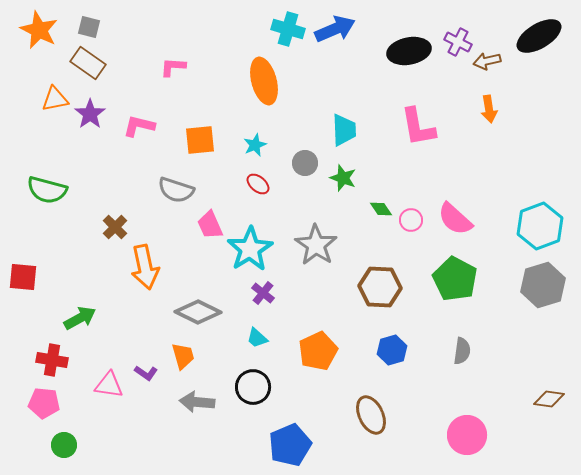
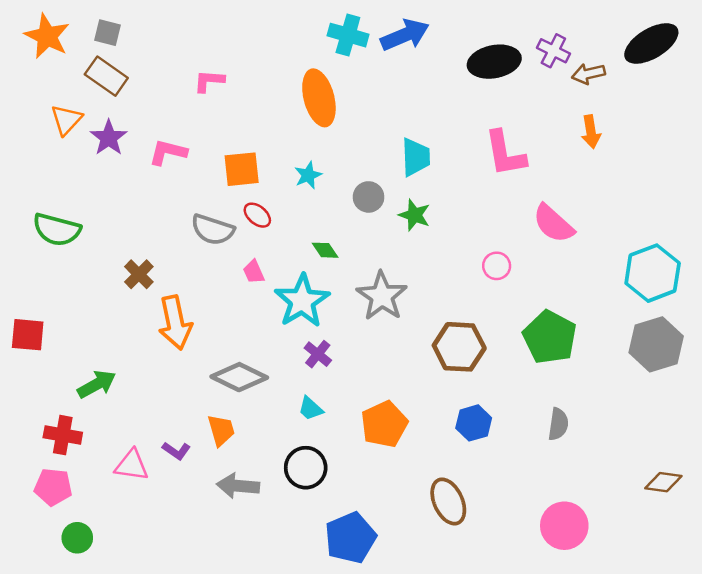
orange triangle: (55, 99) -> (66, 120), turned -36
red ellipse: (258, 184) -> (257, 215), moved
green diamond: (381, 209) -> (325, 250), moved
pink semicircle: (455, 219) -> (553, 224), moved
pink trapezoid: (210, 225) -> (254, 272), size x0.7

